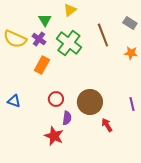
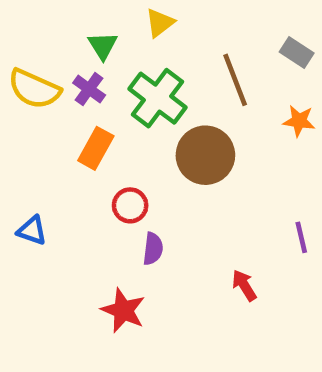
red circle: (56, 99) -> (130, 205), moved
brown circle: (90, 102) -> (205, 155), moved
purple semicircle: (67, 118) -> (153, 249), moved

